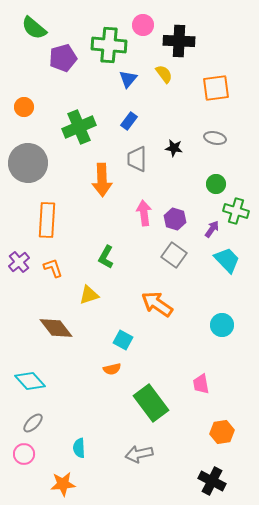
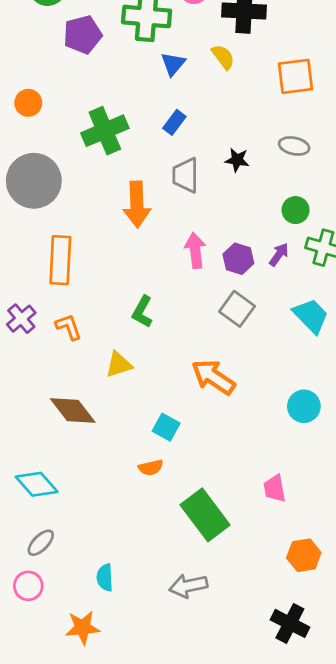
purple arrow: (212, 229) -> (279, 255), moved

